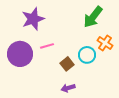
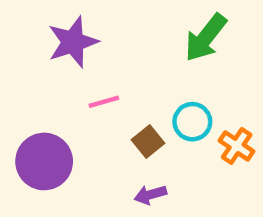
orange cross: (105, 43) -> (237, 146), moved
purple circle: (20, 54) -> (44, 161), moved

